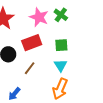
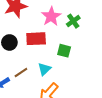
cyan triangle: (61, 65) -> (44, 69), moved
brown line: (30, 68) -> (21, 72), moved

